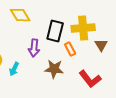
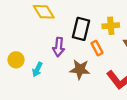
yellow cross: (83, 28) -> (111, 26), size x0.7

